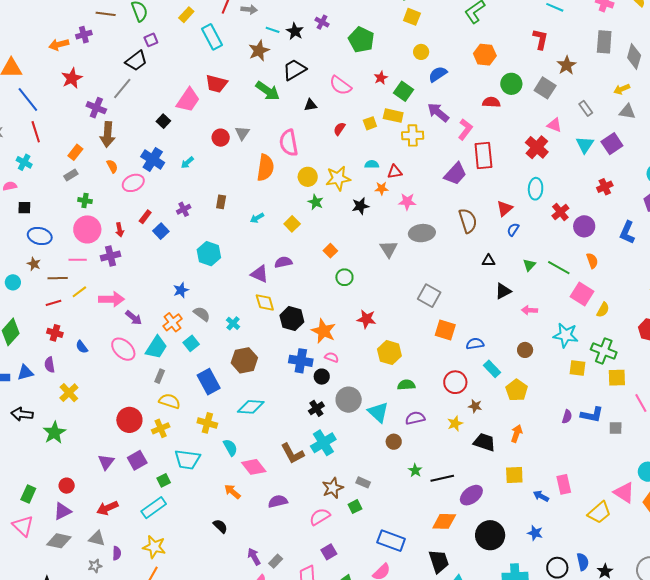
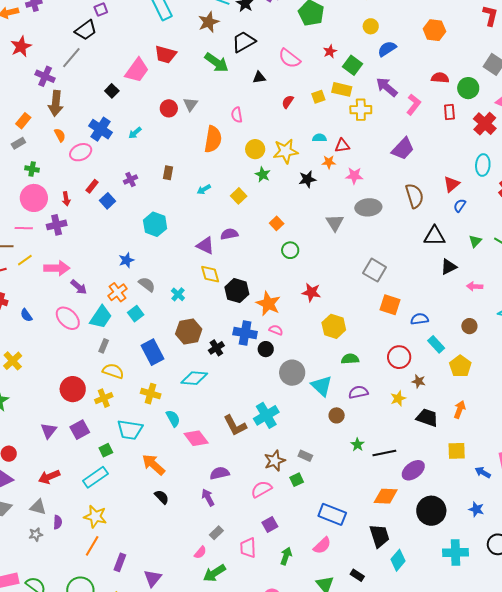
green circle: (511, 84) -> (468, 88), moved
pink semicircle: (289, 143) -> (237, 115), size x0.6
red rectangle: (483, 155) -> (449, 112), moved, size x0.6
black triangle: (489, 261) -> (435, 236), size x1.6
black cross: (316, 408) -> (216, 348), moved
orange arrow: (232, 492) -> (153, 465), moved, size x1.4
purple arrow: (254, 556) -> (208, 497), moved

